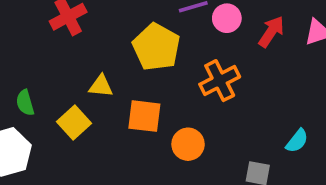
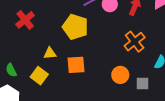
orange cross: (220, 81) -> (135, 42), moved
orange circle: (188, 144) -> (120, 75), moved

